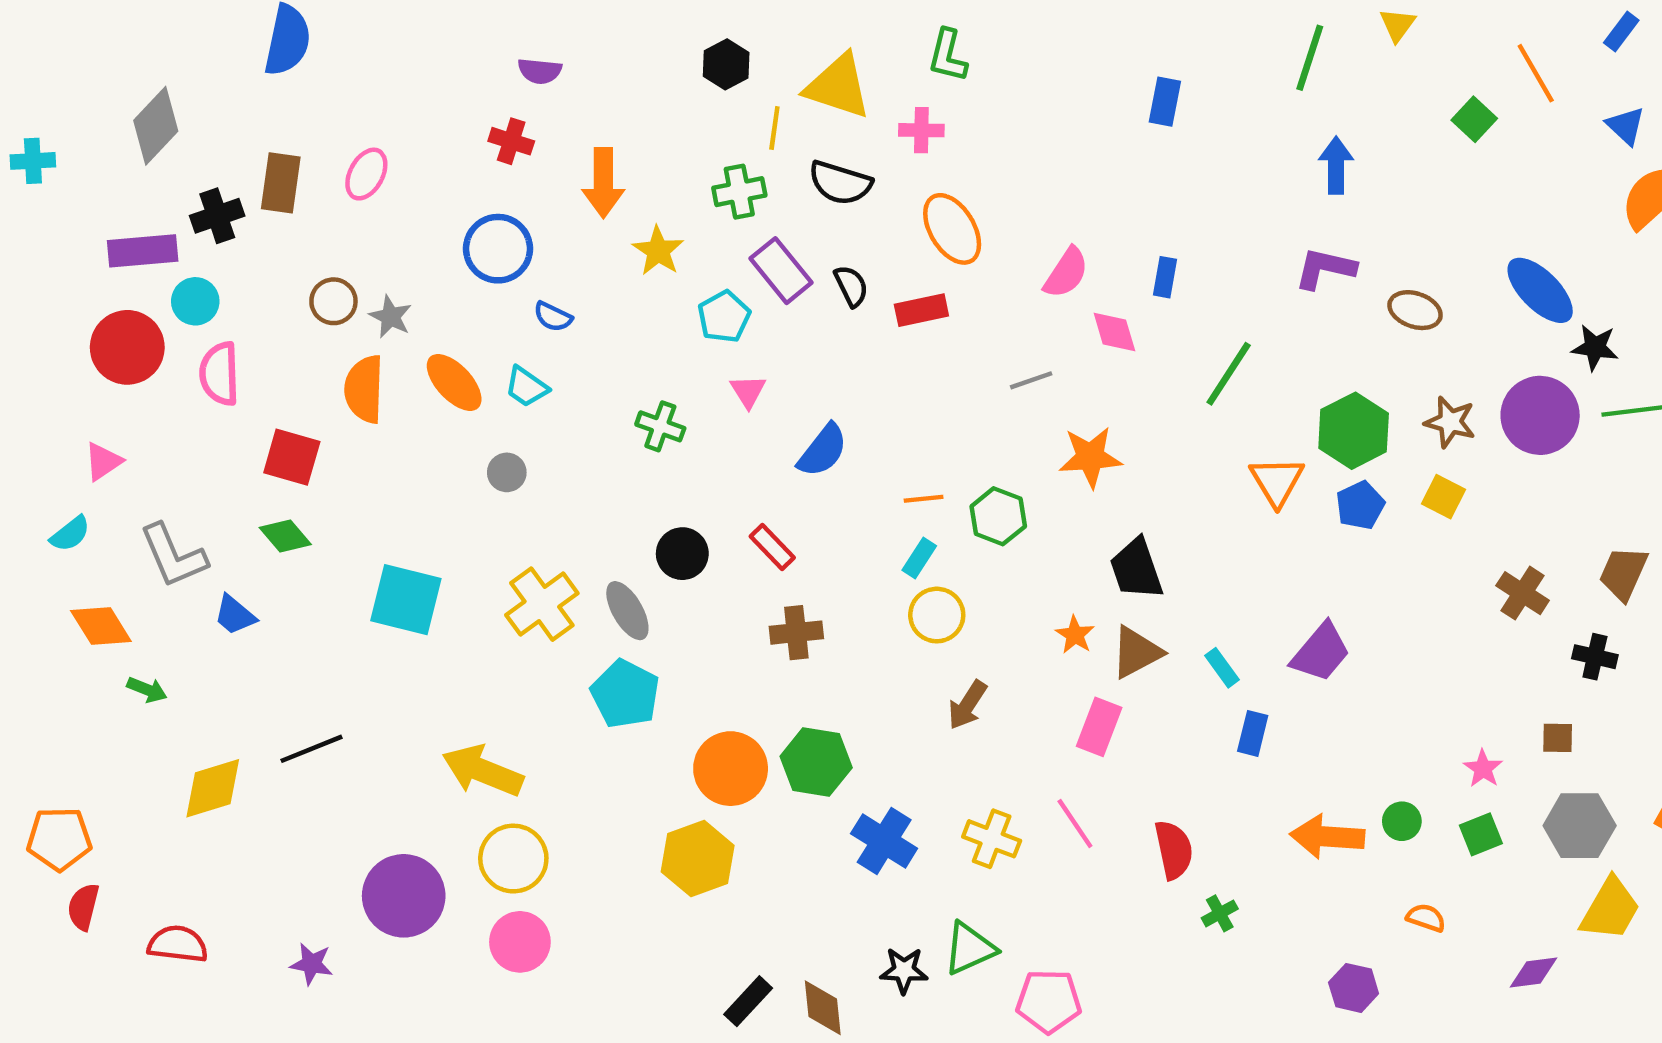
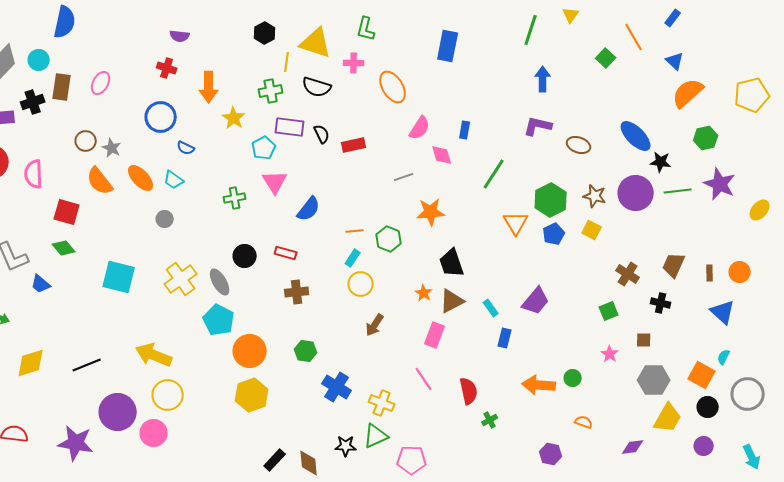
blue rectangle: (1165, 102) -> (448, 46), moved, size x1.4
orange ellipse: (952, 229) -> (393, 87), moved
purple rectangle: (781, 271) -> (290, 127), turned -44
cyan circle: (195, 301) -> (39, 60), moved
orange semicircle: (364, 389) -> (100, 181), turned -40
pink triangle: (748, 391) -> (275, 182), size x1.5
green cross: (660, 426) -> (235, 198), turned -30
red rectangle: (772, 547) -> (286, 253), turned -30
black line: (312, 749) -> (87, 365), moved
green hexagon: (816, 762) -> (306, 351), size x0.7
orange circle: (731, 769) -> (250, 351), moved
green square: (1481, 834) -> (609, 311), moved
yellow cross: (992, 839) -> (382, 403), moved
pink circle: (520, 942) -> (154, 433), moved
purple star: (312, 964) -> (76, 443), size x1.8

